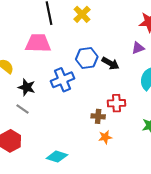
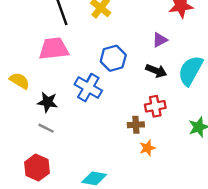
purple triangle: (138, 48) -> (160, 40), moved
black arrow: (110, 63) -> (156, 71), moved
blue cross: (63, 80) -> (88, 88), turned -30

